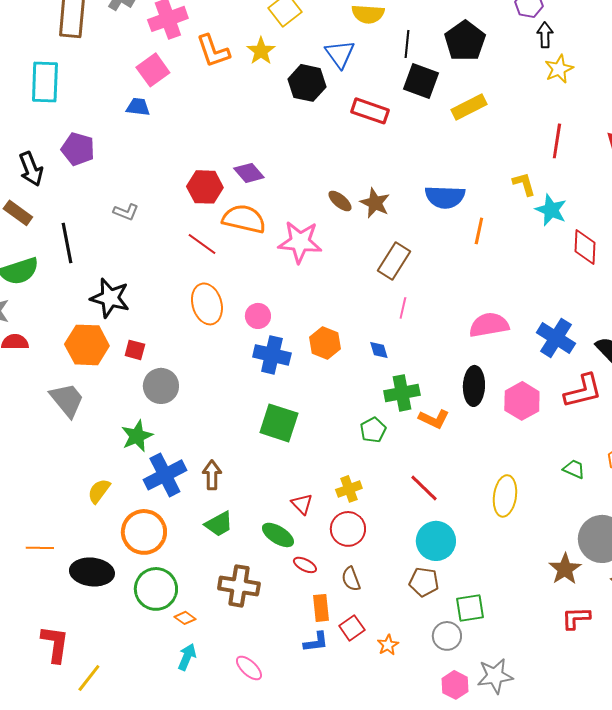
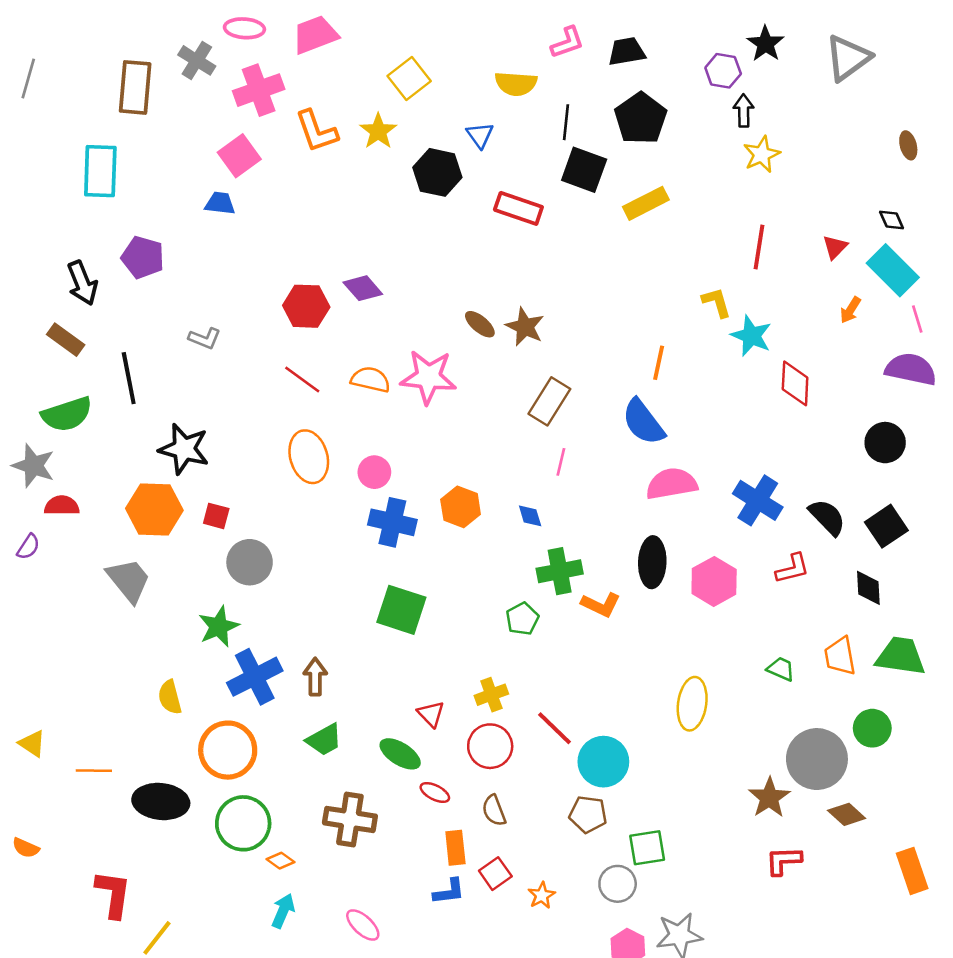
blue triangle: (340, 54) -> (480, 135), size x0.7
blue semicircle: (445, 197) -> (643, 422), moved, turned 51
orange semicircle: (244, 219) -> (371, 380), moved, size x0.7
red L-shape: (583, 391) -> (792, 569), size x0.7
red line: (424, 488) -> (554, 728), moved
yellow semicircle: (99, 491) -> (170, 697), turned -52

